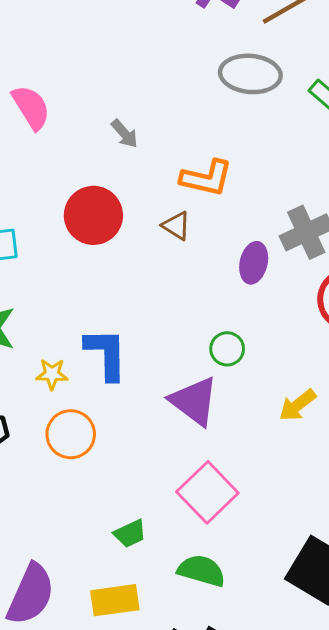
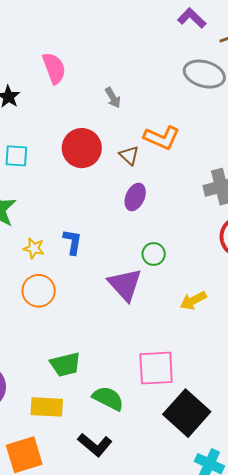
brown triangle: (176, 226) -> (129, 155), moved
purple ellipse: (254, 263) -> (135, 197), moved
blue L-shape: (106, 354) -> (72, 242), size x0.7
pink square: (207, 492) -> (156, 368), moved, turned 30
green trapezoid: (130, 534) -> (65, 364), size x1.4

